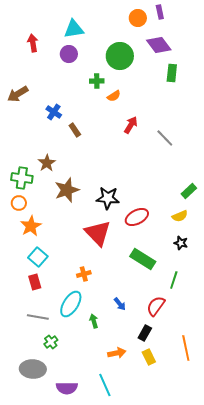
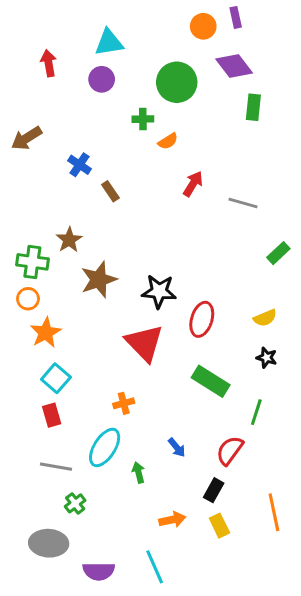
gray line: (165, 138) -> (243, 203), turned -30
green rectangle: (189, 191) -> (278, 253), moved
red ellipse: (137, 217) -> (202, 319), turned -45

